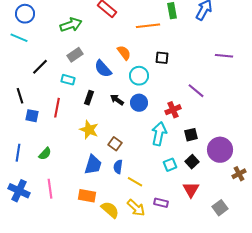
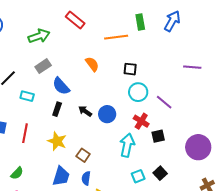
blue semicircle: (103, 69) -> (61, 86), moved
cyan circle: (139, 76) -> (138, 92), moved
cyan rectangle: (68, 80) -> (27, 96), moved
red line: (57, 108) -> (25, 133), moved
red cross: (173, 110) -> (141, 121), turned -35
black square: (191, 135) -> (158, 136), moved
purple circle: (220, 150) -> (198, 147), moved
green semicircle: (45, 154) -> (17, 173), moved

